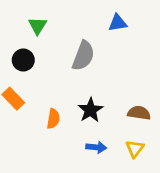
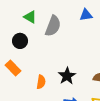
green triangle: (38, 26) -> (30, 17), turned -32
gray semicircle: (83, 56) -> (53, 26), moved

